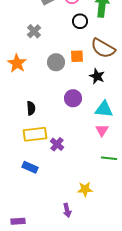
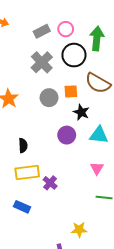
black circle: (80, 21) -> (74, 55), size x1.5
gray cross: (34, 31) -> (42, 62), moved, size x1.5
black star: (97, 76) -> (81, 112), moved
cyan triangle: (104, 109) -> (99, 135), moved

